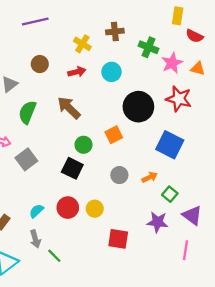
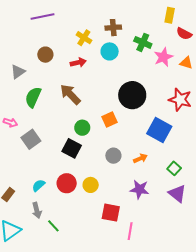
cyan circle: (112, 72) -> (110, 51), moved
red star: (179, 99) -> (180, 100), moved
green square: (170, 194) -> (174, 168), moved
purple star: (157, 222) -> (139, 189), moved
pink line: (186, 250) -> (130, 231), moved

